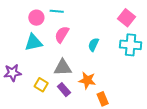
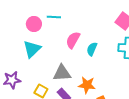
pink semicircle: (62, 34) -> (73, 40), moved
cyan triangle: (34, 42) -> (32, 49), turned -30

